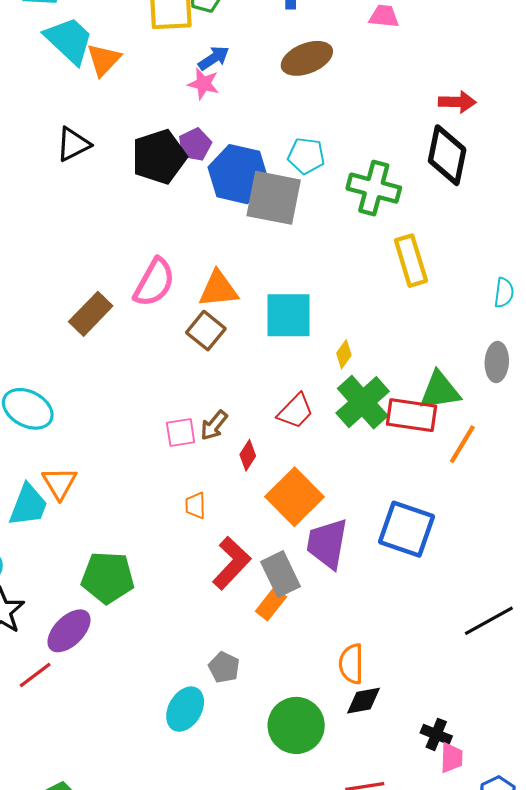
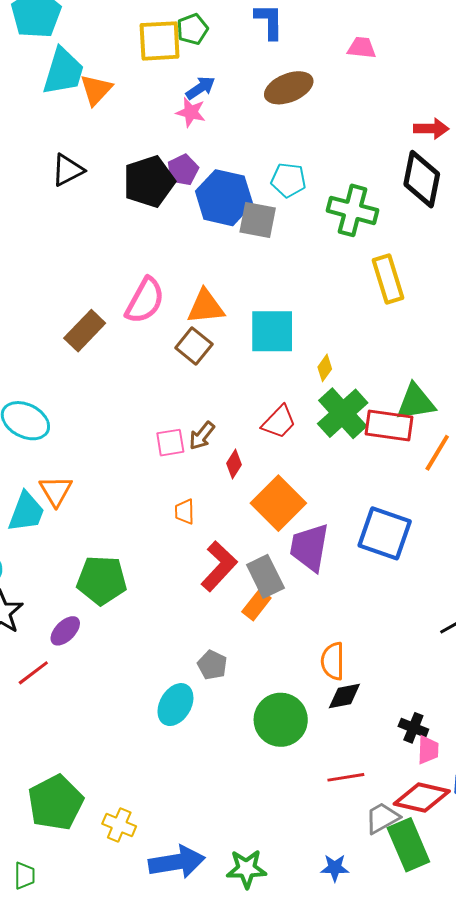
cyan trapezoid: (69, 40) -> (63, 71), turned 64
gray square: (274, 198) -> (258, 220), size x0.7
purple ellipse: (69, 631) -> (65, 631), size x0.7

